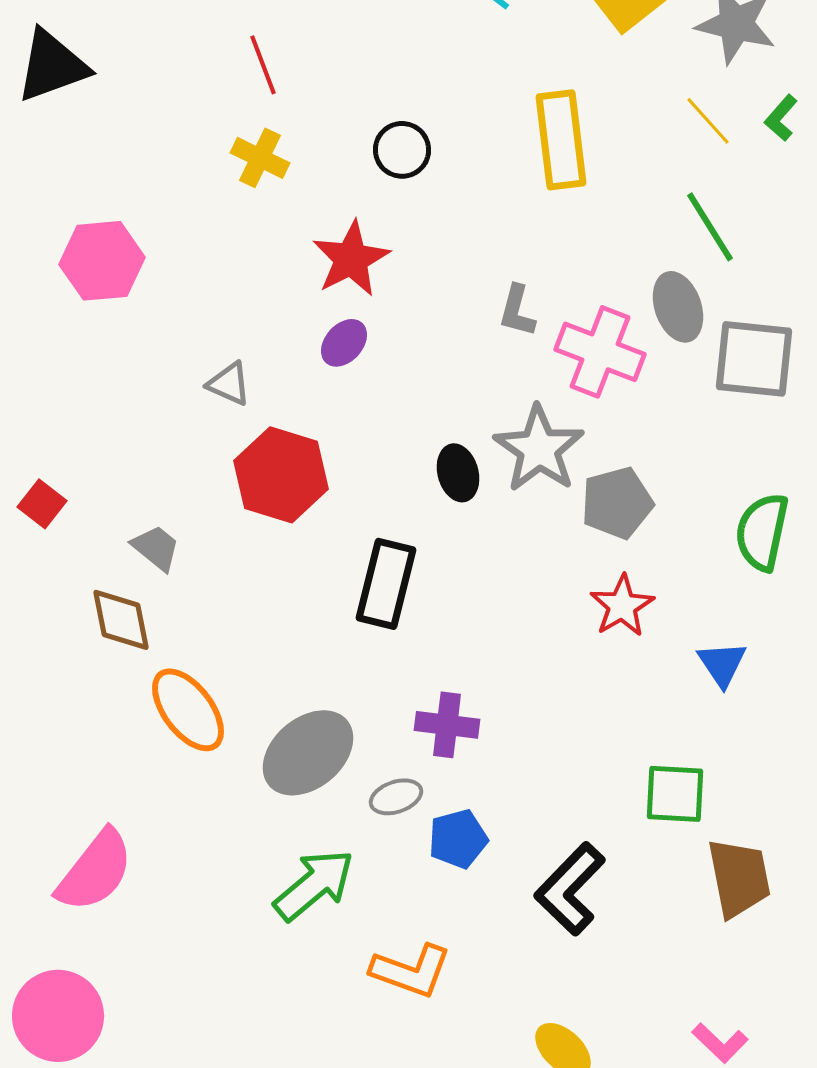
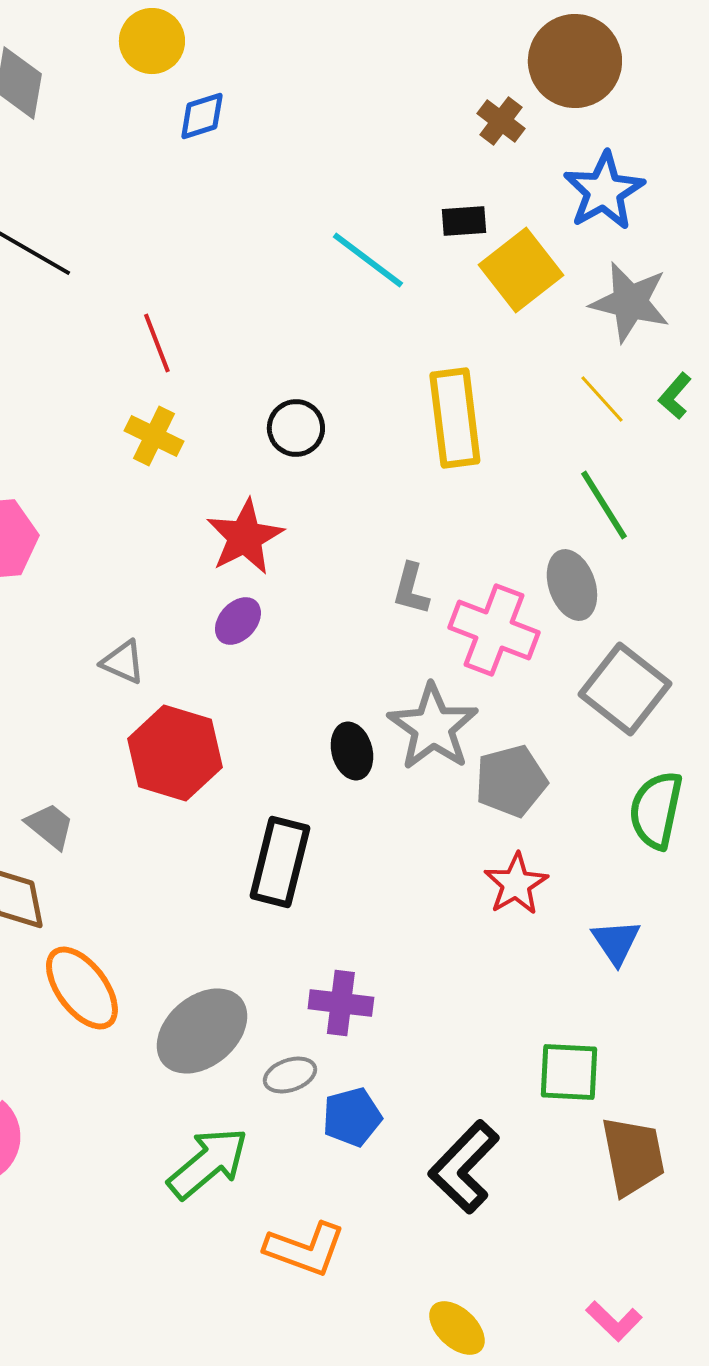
gray square: (754, 359) -> (625, 689), moved, turned 32

